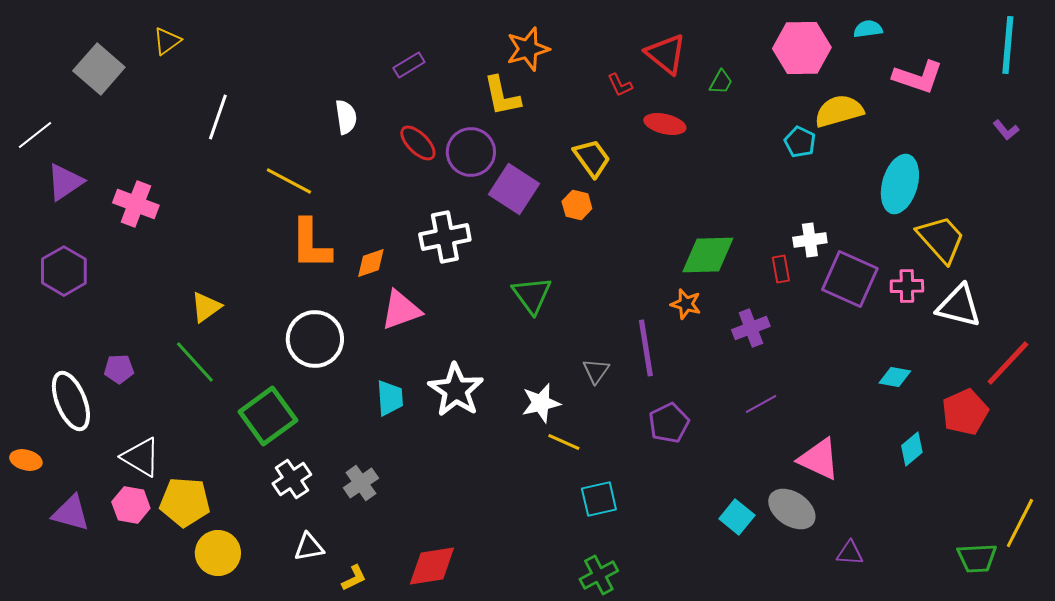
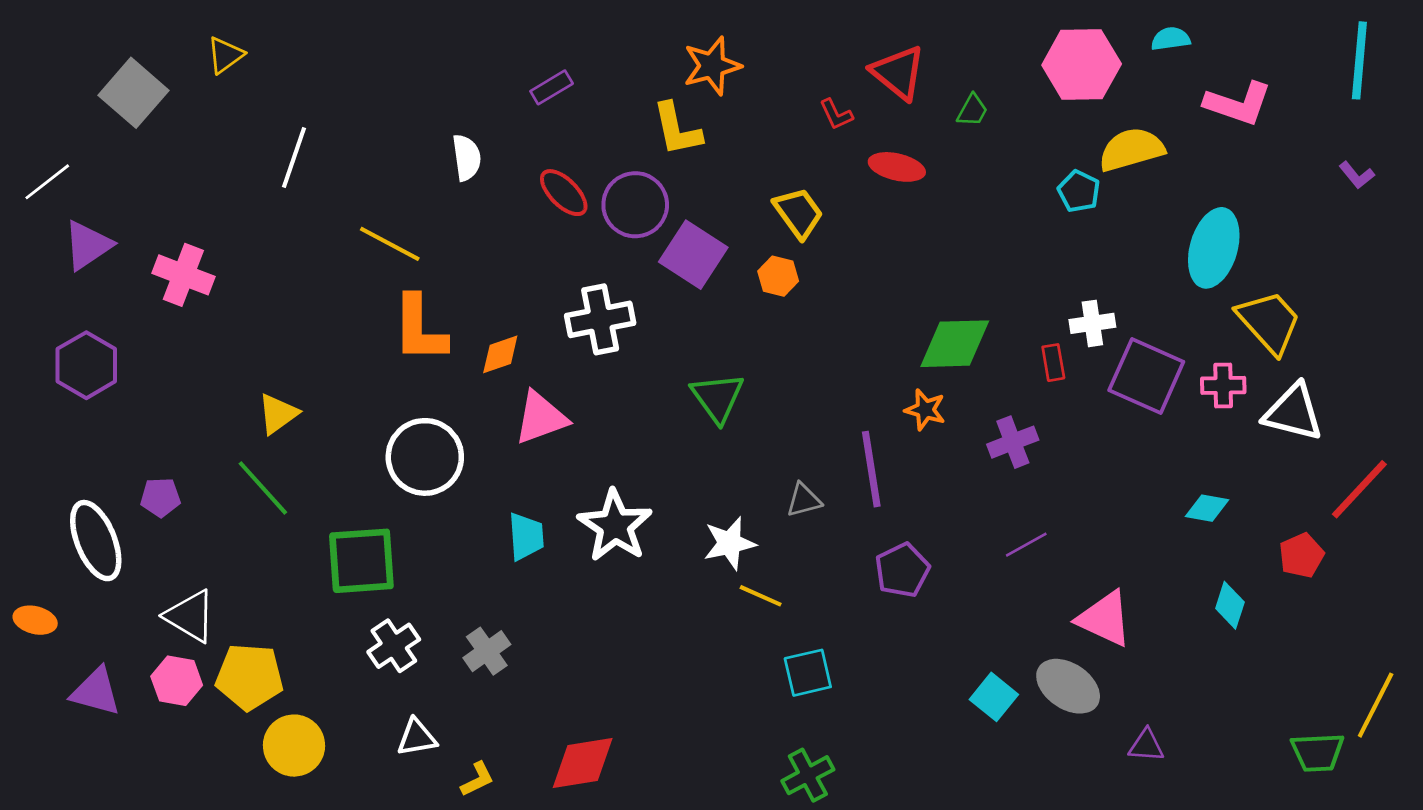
gray triangle: (596, 371) -> (804, 500), turned 40
red pentagon: (965, 412) -> (1301, 555), size x0.7
green square: (268, 416) -> (361, 561), turned 32
cyan diamond: (912, 449) -> (1230, 605), turned -32

